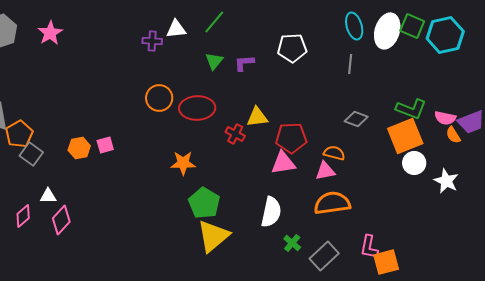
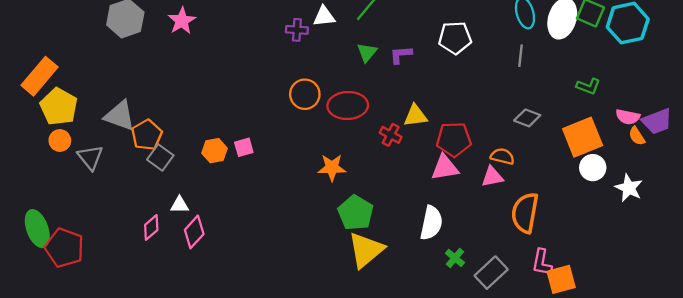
green L-shape: (411, 109) -> (588, 86), moved, size x0.7
orange semicircle: (332, 203) -> (525, 213), moved, turned -72

